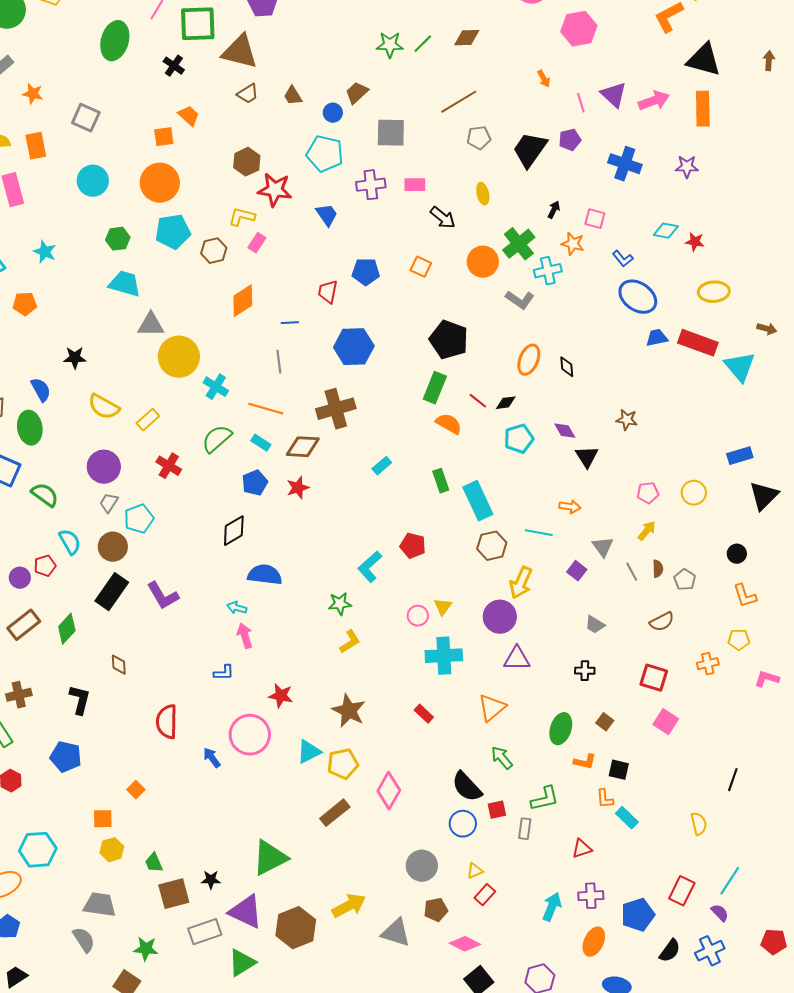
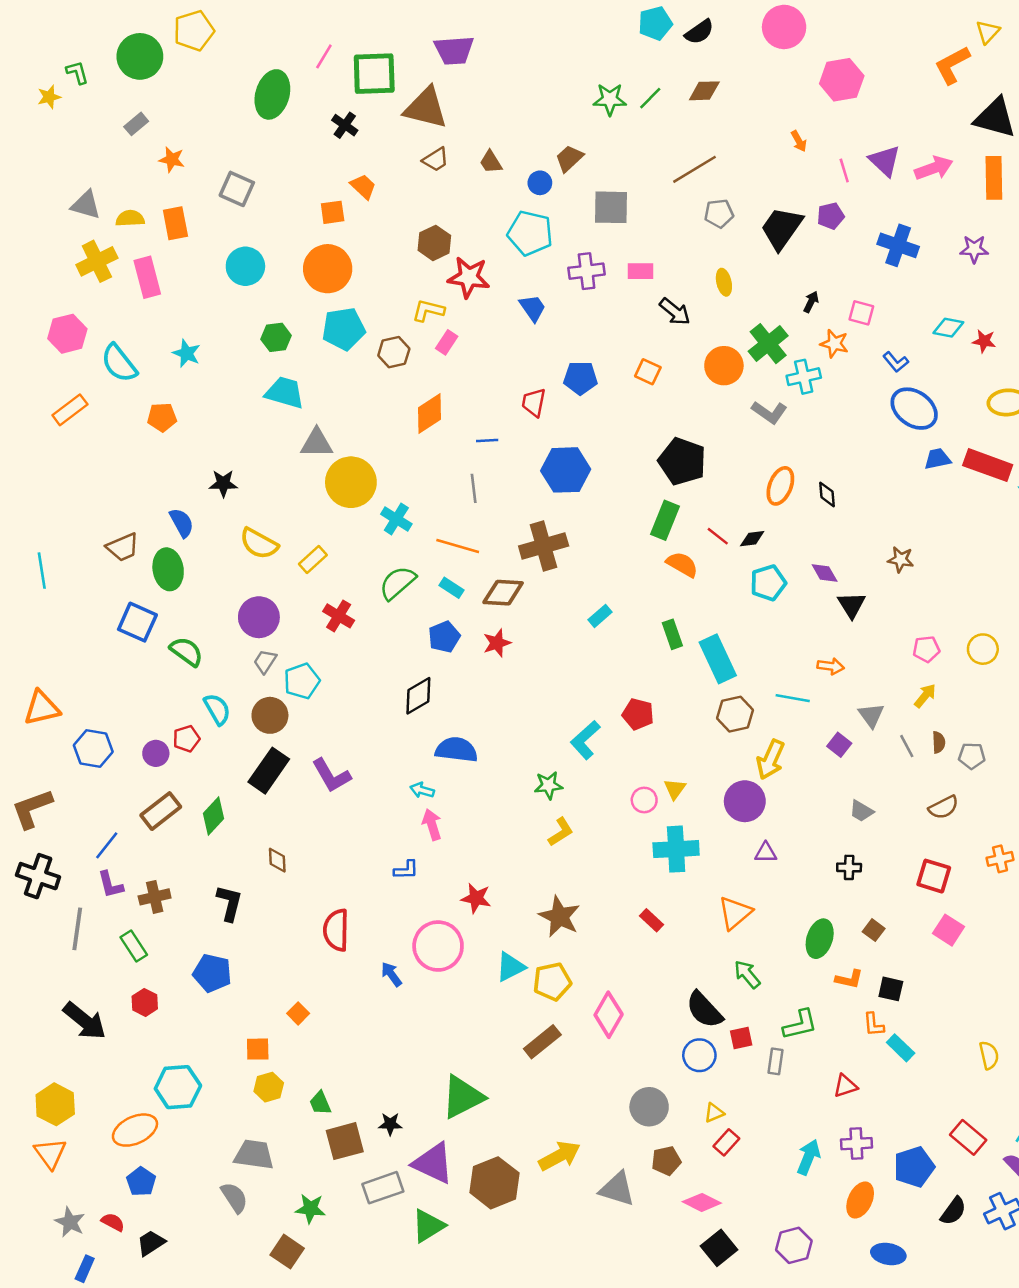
gray pentagon: (685, 580) -> (972, 756), turned -30
purple triangle: (517, 659) -> (766, 853), size x0.7
red rectangle: (682, 891) -> (968, 1137), turned -76

